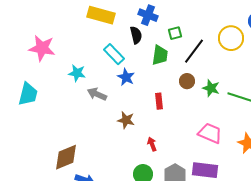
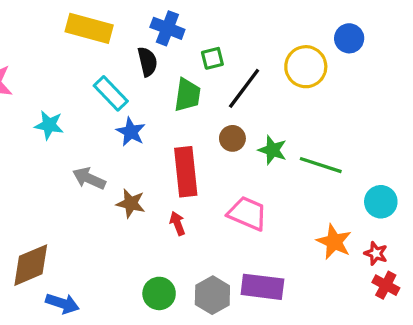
gray arrow: (97, 94) -> (89, 178), moved
red rectangle: (159, 101) -> (186, 172), size x1.8
pink trapezoid: (210, 133) -> (247, 213), moved
red arrow: (152, 144) -> (177, 223), moved

